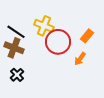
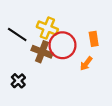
orange rectangle: (87, 36) -> (94, 39), turned -48
brown cross: (14, 48) -> (42, 52), moved

